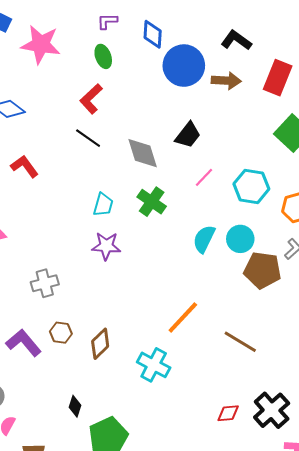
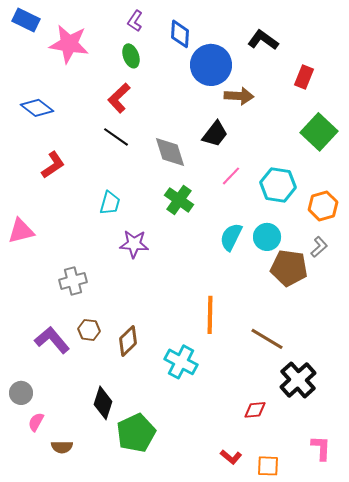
purple L-shape: (107, 21) -> (135, 21), turned -55
red rectangle: (278, 78) -> (304, 77), size x0.7
brown arrow: (226, 81) -> (239, 96), moved
red L-shape: (25, 166) -> (53, 165), turned 92
cyan trapezoid: (103, 205) -> (110, 203), moved
orange line: (183, 318) -> (210, 315), turned -42
black diamond: (75, 406) -> (103, 403), size x1.5
black cross: (272, 410) -> (298, 380), moved

